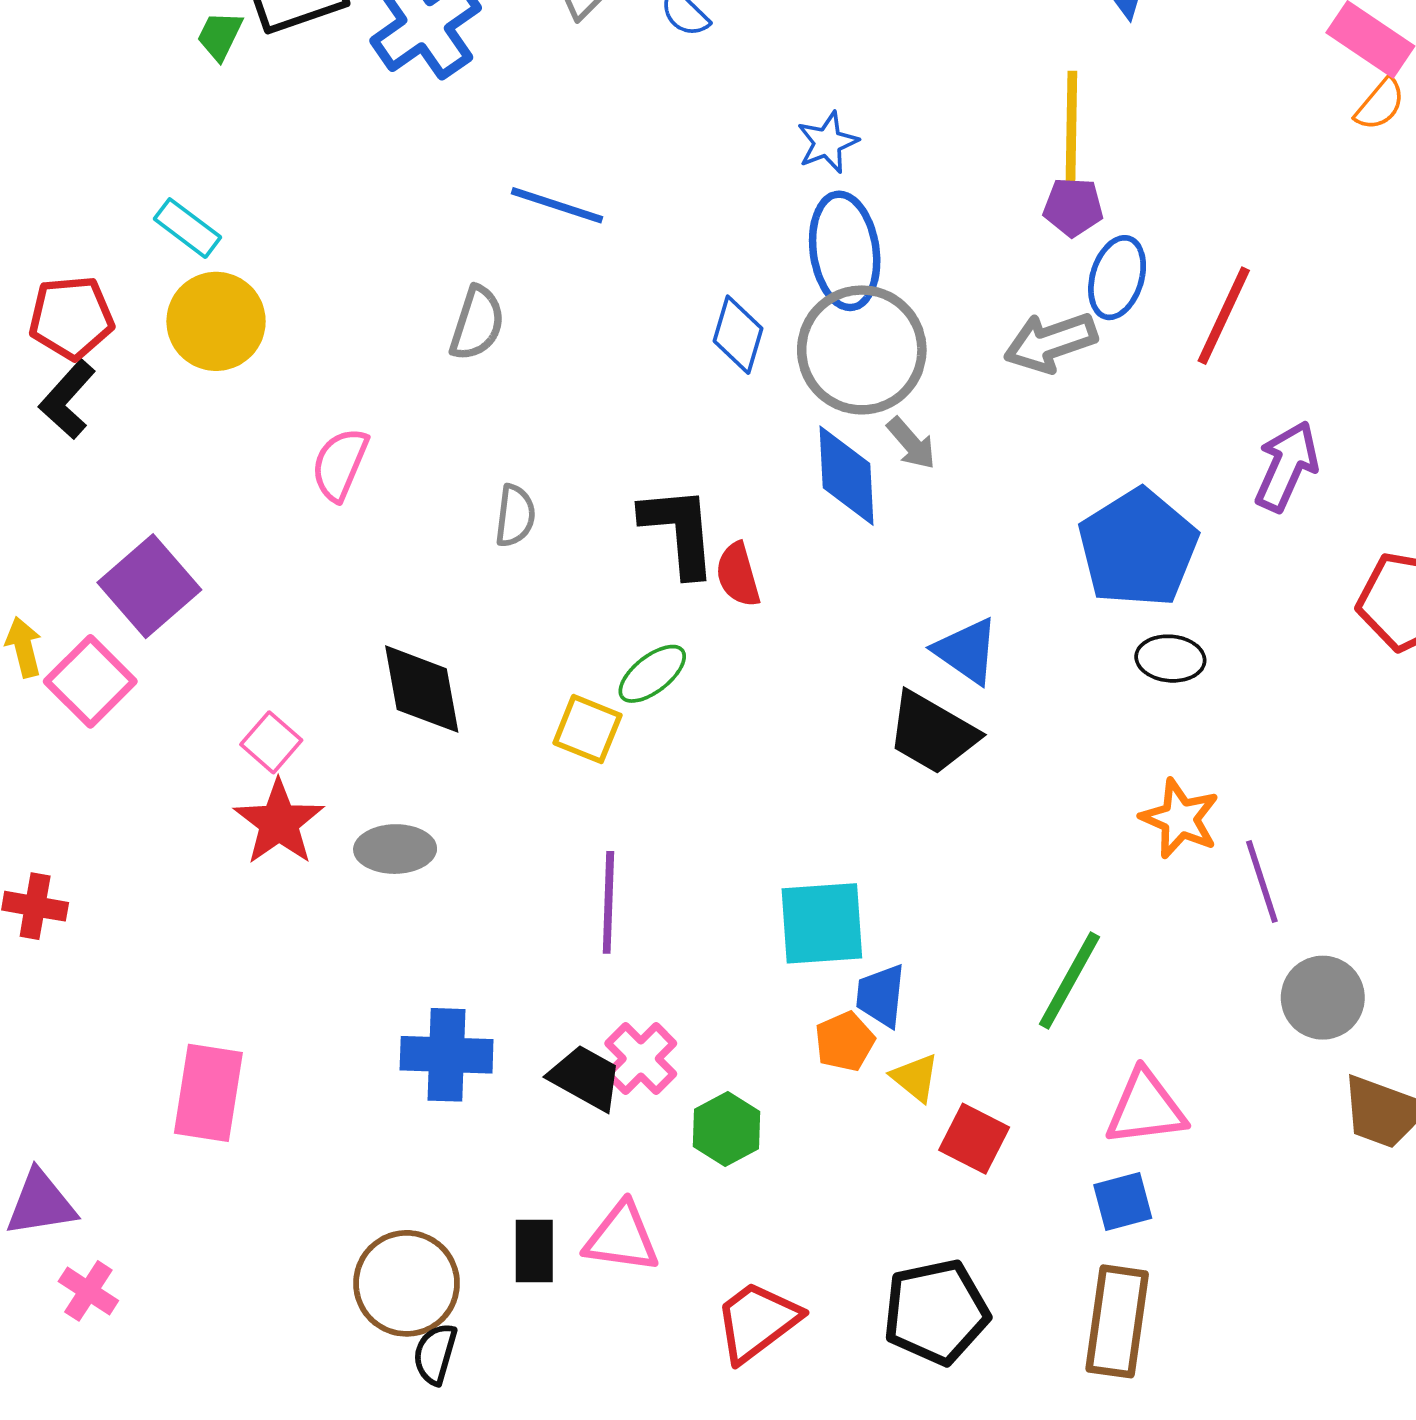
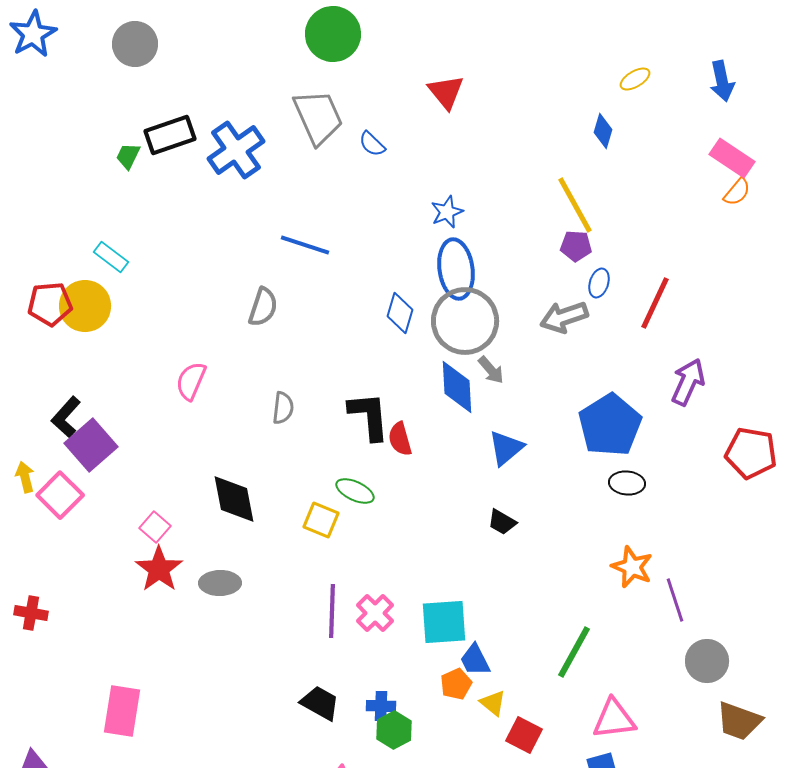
yellow line: (1071, 129) -> (575, 205), turned -30
blue ellipse: (1117, 278) -> (599, 283), size x0.7
yellow circle: (216, 321) -> (85, 306), moved
black L-shape: (67, 399) -> (66, 417), moved
blue triangle: (967, 651) -> (506, 448), moved, turned 45
green ellipse: (652, 674) -> (355, 491), turned 63
black trapezoid: (932, 733) -> (502, 522), size x0.6
blue trapezoid: (881, 996) -> (475, 660), turned -33
blue cross: (447, 1055) -> (381, 706), moved, size x0.6
pink cross: (641, 1059) -> (375, 613), moved

